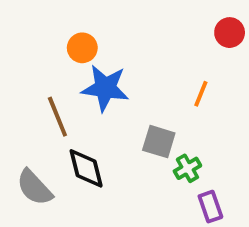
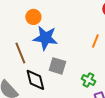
gray square: (159, 142) -> (57, 66), moved
green cross: (187, 168) -> (88, 80), turned -32

